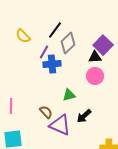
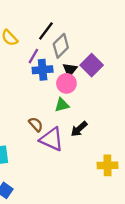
purple square: (103, 45) -> (92, 65), moved
black triangle: (95, 57) -> (70, 70), moved, turned -48
pink circle: (95, 76) -> (66, 83), moved

